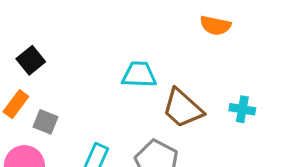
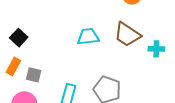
brown trapezoid: (183, 108) -> (127, 35), moved

